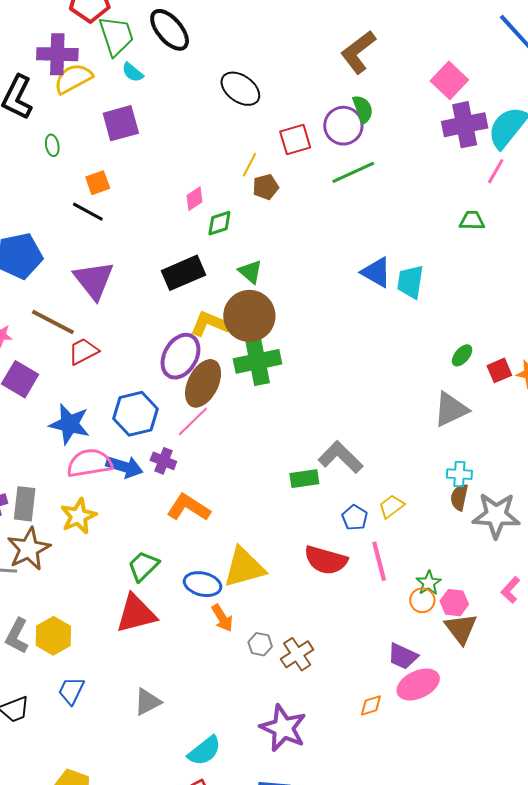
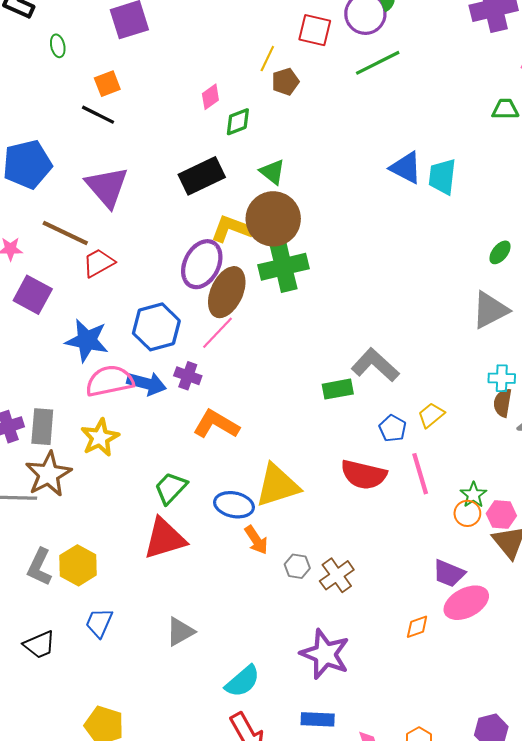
red square: (295, 139) -> (315, 30), turned 32

